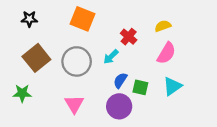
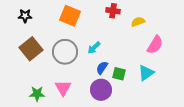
red cross: (129, 37) -> (113, 11), moved, turned -32
pink semicircle: (166, 53) -> (155, 45), moved
green star: (22, 93) -> (37, 94), moved

